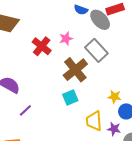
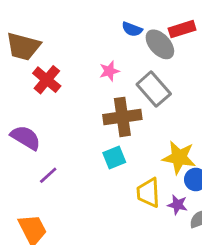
red cross: (42, 46) -> (47, 80), moved
brown cross: (75, 70) -> (122, 117), turned 30
yellow star: (114, 97) -> (179, 157), size x1.6

